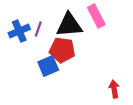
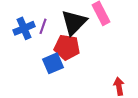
black triangle: (69, 25) -> (74, 22), turned -40

